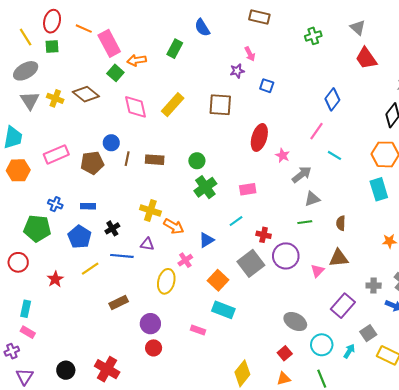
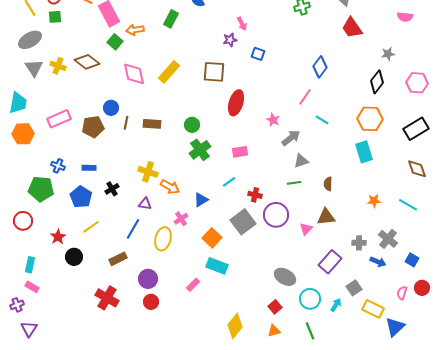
red ellipse: (259, 137) -> (236, 103), moved
blue line: (122, 256) -> (133, 229), moved, turned -65
pink rectangle: (198, 330) -> (193, 285), turned -64
red cross: (107, 369) -> (107, 298), moved
black circle: (66, 370) -> (74, 257), moved

